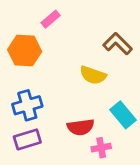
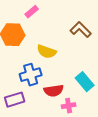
yellow semicircle: (93, 75) -> (47, 52), moved
blue cross: (27, 105) -> (31, 75), moved

